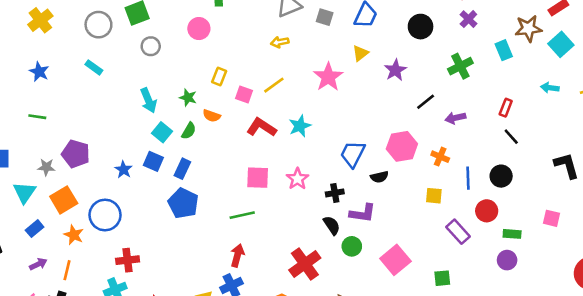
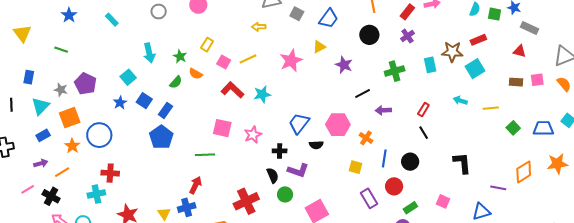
purple star: (395, 70) -> (344, 65), turned -30
cyan square: (162, 132) -> (128, 77), moved
green rectangle: (512, 234) -> (410, 208), turned -48
orange line: (67, 270) -> (62, 172), turned 35

